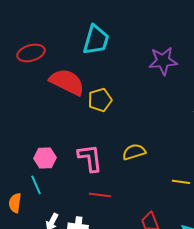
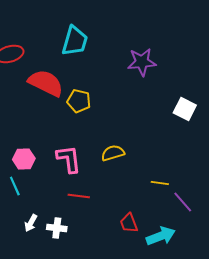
yellow pentagon: (100, 100) -> (79, 101), turned 30

